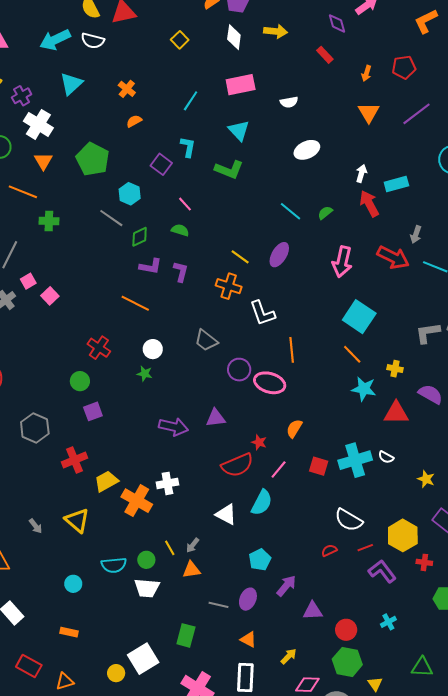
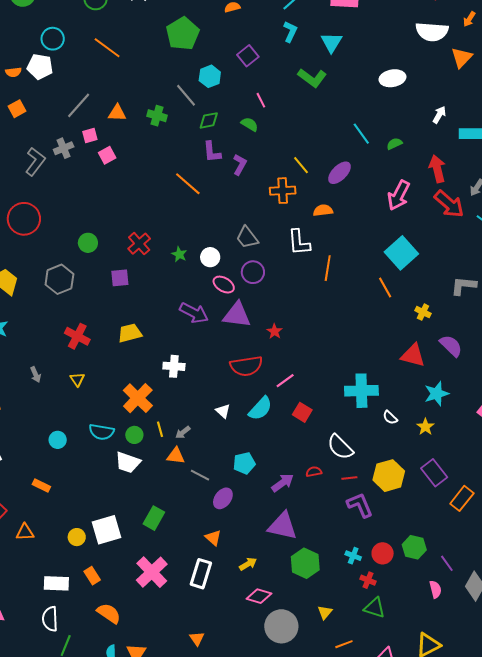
white semicircle: (289, 102) -> (432, 32), moved, size x1.8
cyan L-shape: (188, 147) -> (290, 32), moved
orange triangle: (43, 161) -> (117, 113), moved, turned 48
red arrow: (369, 204) -> (437, 169), moved
green cross: (49, 221) -> (157, 116), moved
purple L-shape: (150, 266) -> (212, 152), turned 60
orange cross: (229, 286) -> (283, 191), turned -35
white L-shape: (262, 313) -> (299, 242), moved
red cross: (99, 348) -> (139, 244), moved
white circle: (153, 349) -> (210, 257), moved
purple circle: (239, 370) -> (253, 272), moved
green circle: (80, 381) -> (88, 243), moved
pink ellipse: (270, 383) -> (224, 285), moved, size x0.7
cyan star: (364, 389) -> (437, 394), moved, turned 30
purple triangle: (216, 418) -> (237, 315), size x1.4
orange semicircle: (294, 428) -> (323, 210), moved, turned 36
red star: (259, 442) -> (275, 331), moved
white semicircle: (386, 457) -> (390, 417), moved
red cross: (74, 460) -> (77, 336), moved, turned 35
red square: (319, 466) -> (302, 412), moved
yellow trapezoid: (106, 481) -> (130, 333), moved
orange cross: (137, 501) -> (138, 398), moved
white triangle: (226, 514) -> (223, 411), size x0.7
yellow triangle: (77, 520) -> (77, 379), size x0.6
red cross: (424, 562) -> (368, 580), moved
purple arrow: (286, 586) -> (283, 483), moved
gray line: (218, 605) -> (200, 475), moved
purple triangle: (313, 611) -> (283, 526), size x1.5
cyan cross: (388, 622) -> (353, 556), turned 35
red circle: (346, 630) -> (383, 553), moved
green hexagon: (347, 662) -> (305, 563), moved

